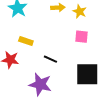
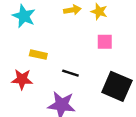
black square: (87, 74) -> (117, 86), turned 30

